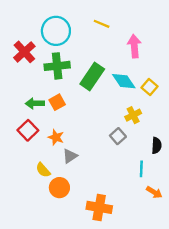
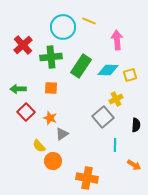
cyan circle: (56, 31) -> (63, 27), moved
cyan diamond: (124, 81) -> (108, 70), turned -55
yellow square: (150, 87) -> (130, 75), turned 32
orange square: (57, 102) -> (51, 88), turned 32
green arrow: (35, 103) -> (18, 89), moved
gray square: (118, 136) -> (103, 117), size x1.5
cyan line: (141, 169) -> (115, 145), moved

